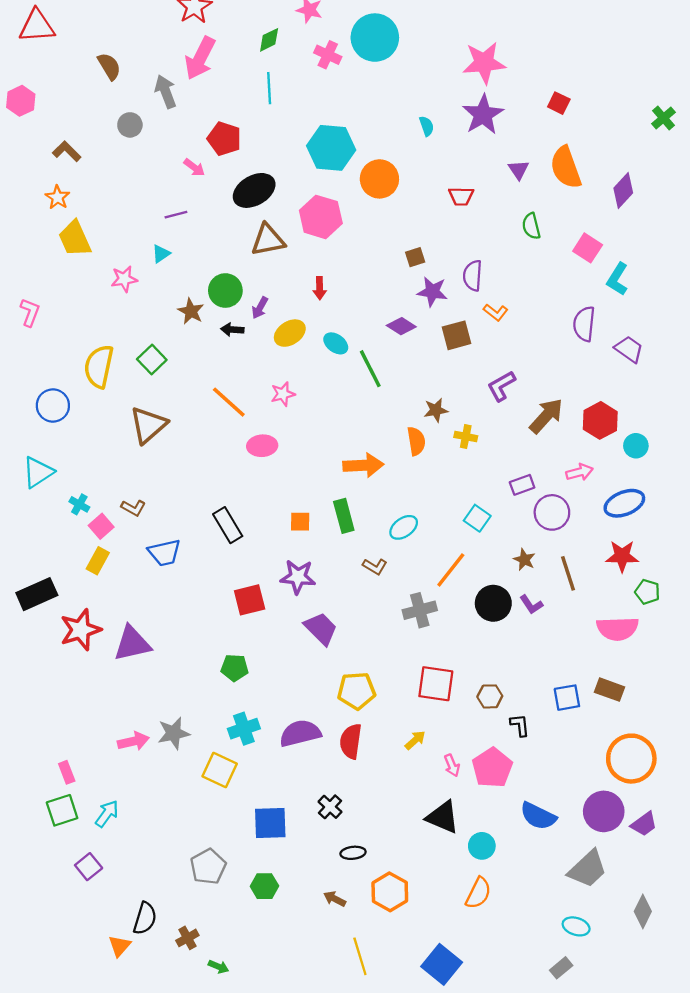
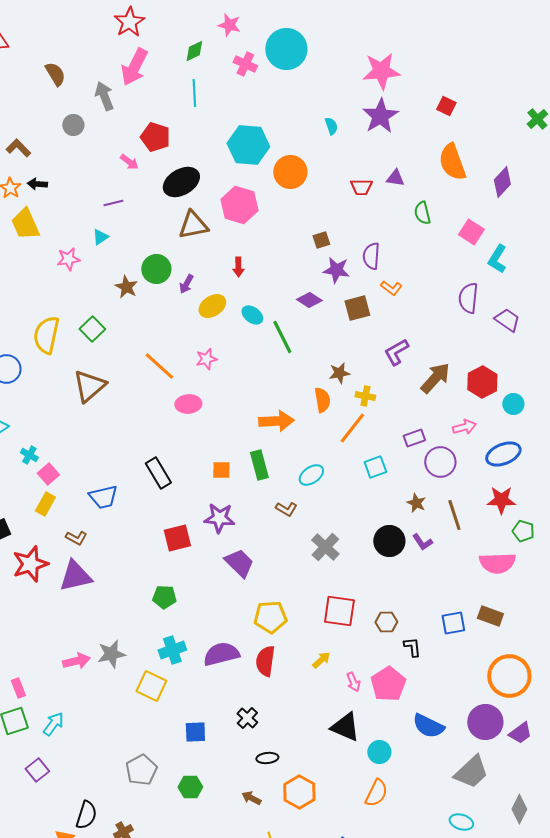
purple triangle: (519, 170) -> (395, 178), moved, turned -48
black arrow: (232, 330) -> (37, 184), moved
brown L-shape: (133, 508) -> (76, 538), moved
cyan square: (477, 518) -> (375, 467), turned 35
orange line: (451, 570) -> (352, 428), moved
gray cross: (420, 610) -> (325, 547), turned -32
blue square: (270, 823) -> (195, 732), size x0.7

